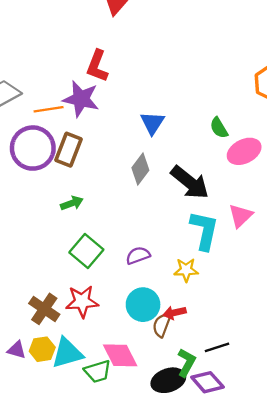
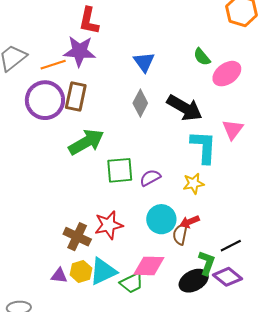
green arrow: (72, 203) -> (86, 142), size x1.8
green square: (86, 251) -> (120, 170), moved, turned -36
pink diamond: (120, 355) -> (149, 266), turned -52

